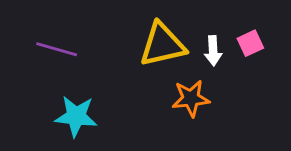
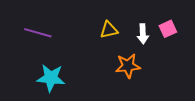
yellow triangle: (162, 45) -> (109, 30), size x0.6

